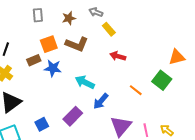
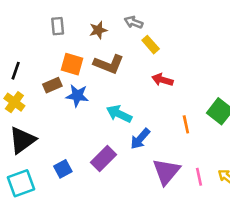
orange square: (49, 44) -> (72, 64), turned 36
orange line: (136, 90) -> (186, 124), turned 40

